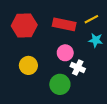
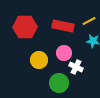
yellow circle: (28, 65) -> (39, 60), moved

